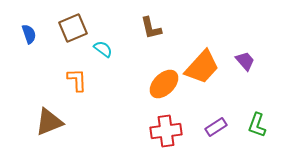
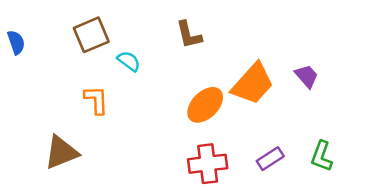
blue semicircle: (29, 34) -> (16, 42), moved

